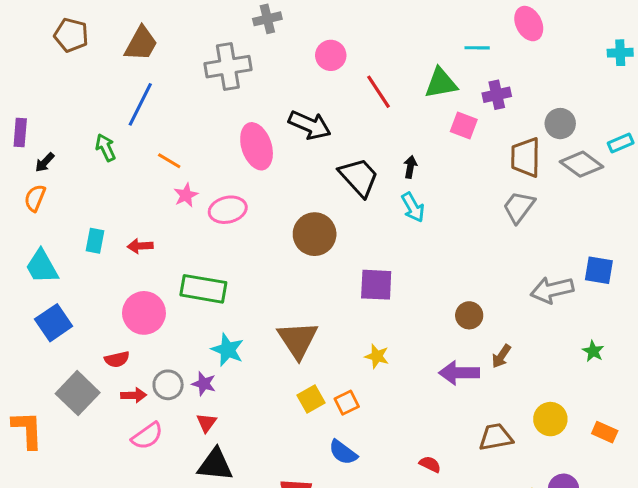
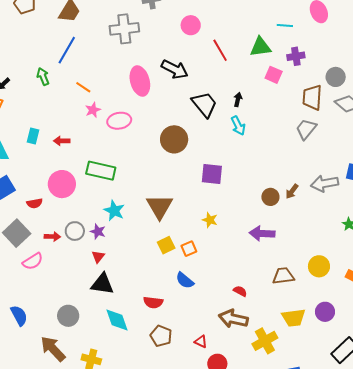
brown arrow: (501, 356) -> (292, 191), moved
red semicircle: (117, 359) -> (35, 203), moved
pink semicircle: (147, 436) -> (33, 261), moved

